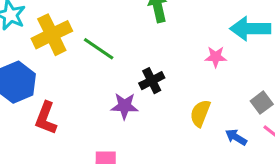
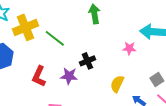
red L-shape: (46, 118) -> (39, 76), moved

